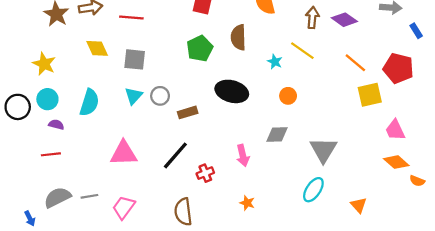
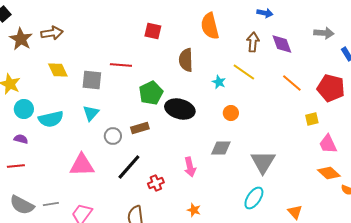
red line: (131, 18) -> (121, 65), moved
purple diamond: (344, 20) -> (282, 44), turned 35
green pentagon: (200, 48) -> (151, 93), moved
yellow square: (370, 95) -> (312, 119), moved, size x0.6
gray circle: (160, 96) -> (113, 136), moved
cyan circle: (47, 99) -> (24, 109), moved
cyan semicircle: (89, 102) -> (51, 119), turned 60
gray semicircle: (57, 197) -> (22, 205), turned -125

